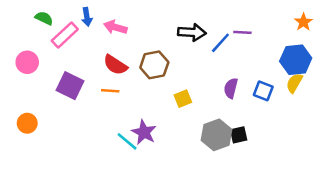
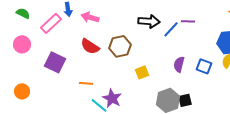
green semicircle: (44, 18) -> (23, 13), moved
orange line: (110, 91) -> (86, 83), moved

